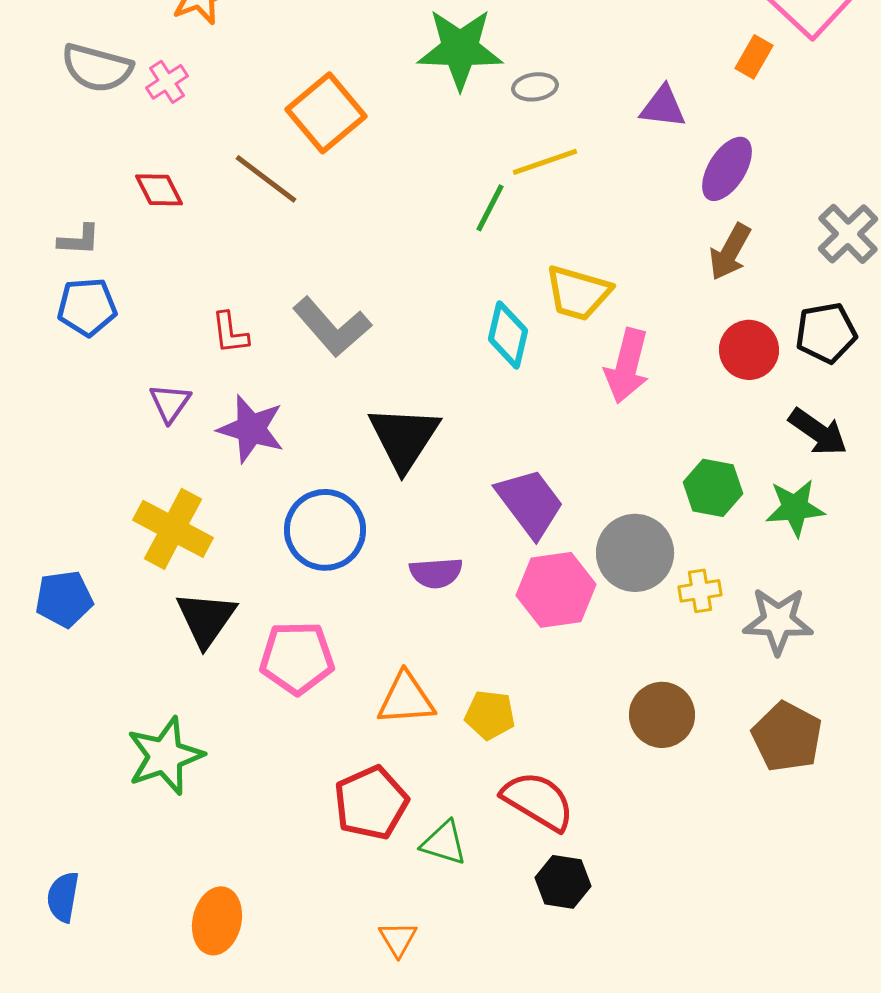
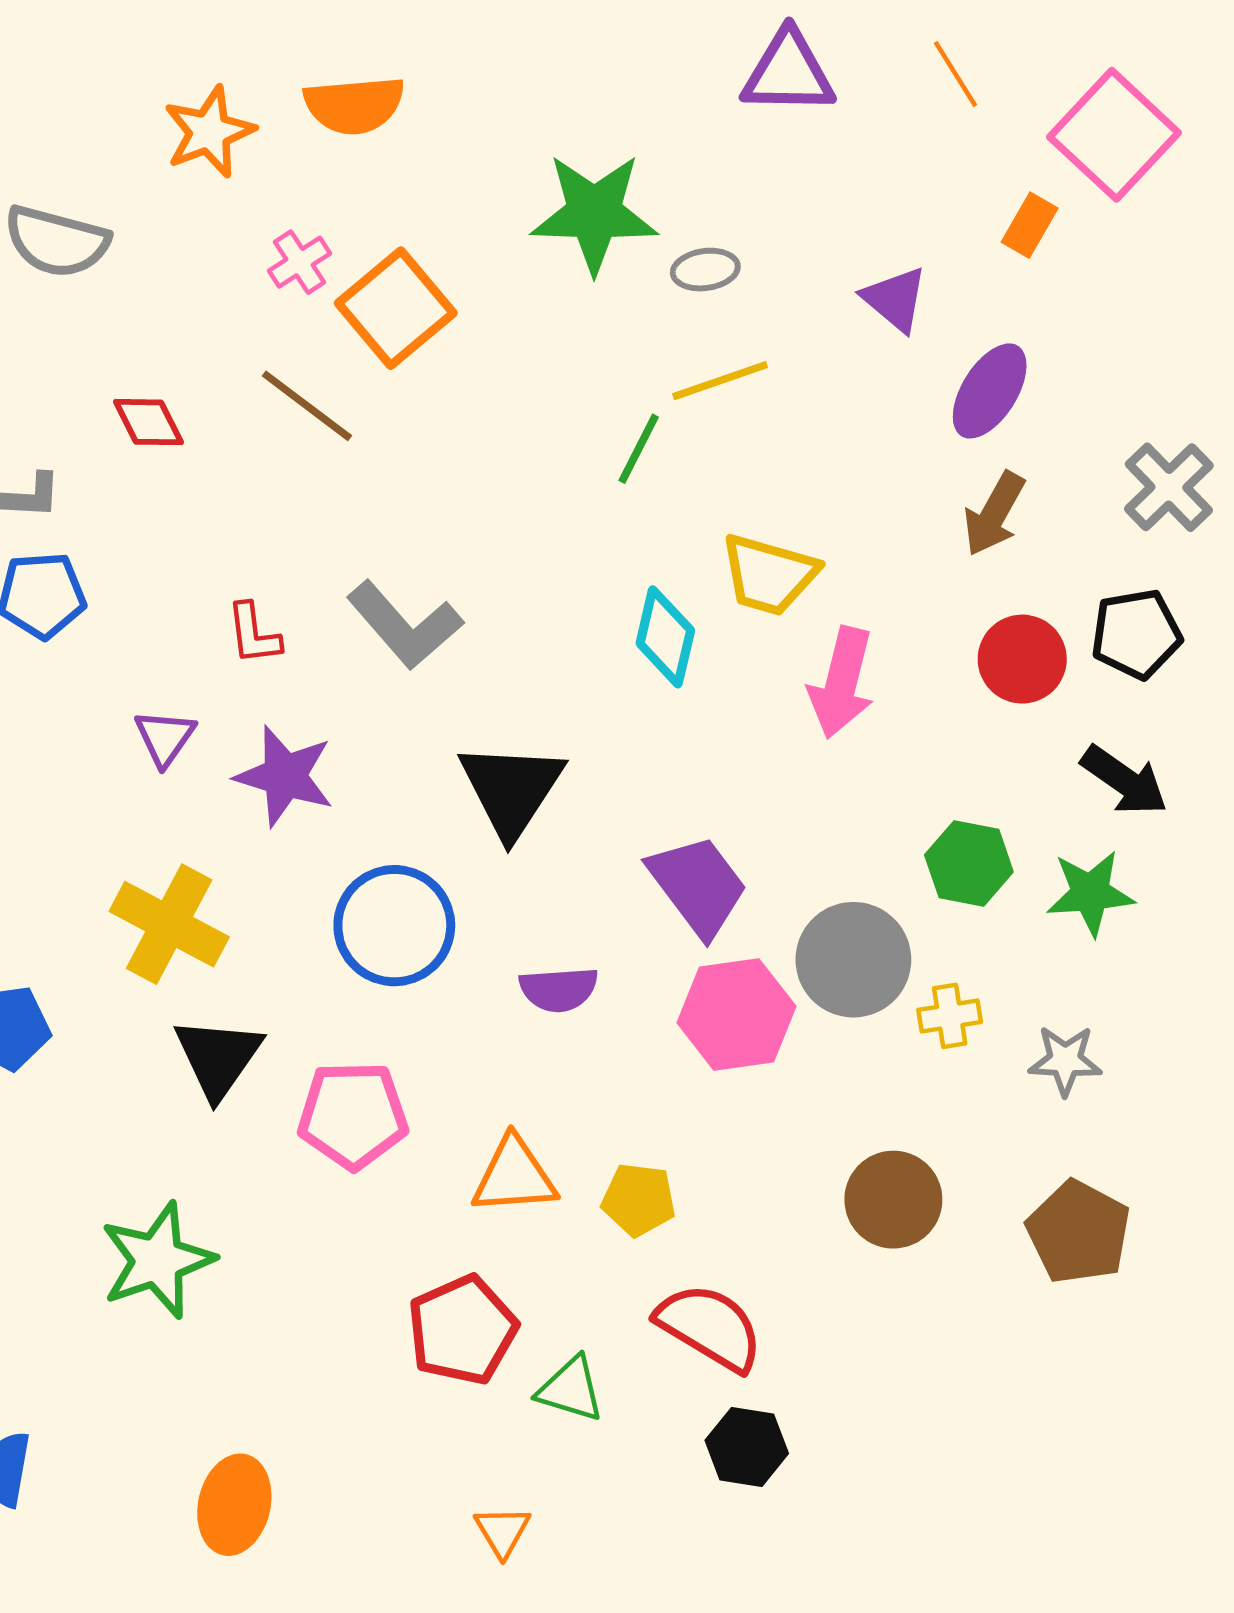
pink cross: (167, 82) -> (300, 262), moved
purple triangle: (663, 107) -> (895, 299), turned 33
gray star: (778, 621) -> (1065, 1060), size x0.7

